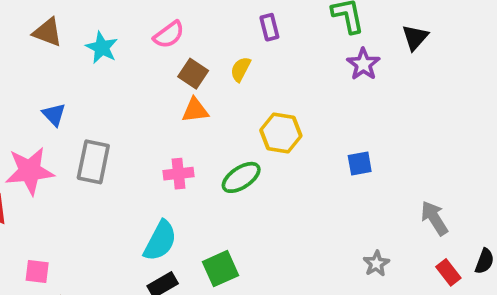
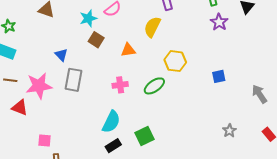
cyan star: (102, 48) -> (88, 18), moved, turned 30
yellow semicircle: (241, 69) -> (152, 27), size x1.5
brown square: (193, 74) -> (96, 40), moved
blue triangle: (54, 114) -> (61, 55), moved
gray arrow: (434, 218) -> (259, 94), moved

